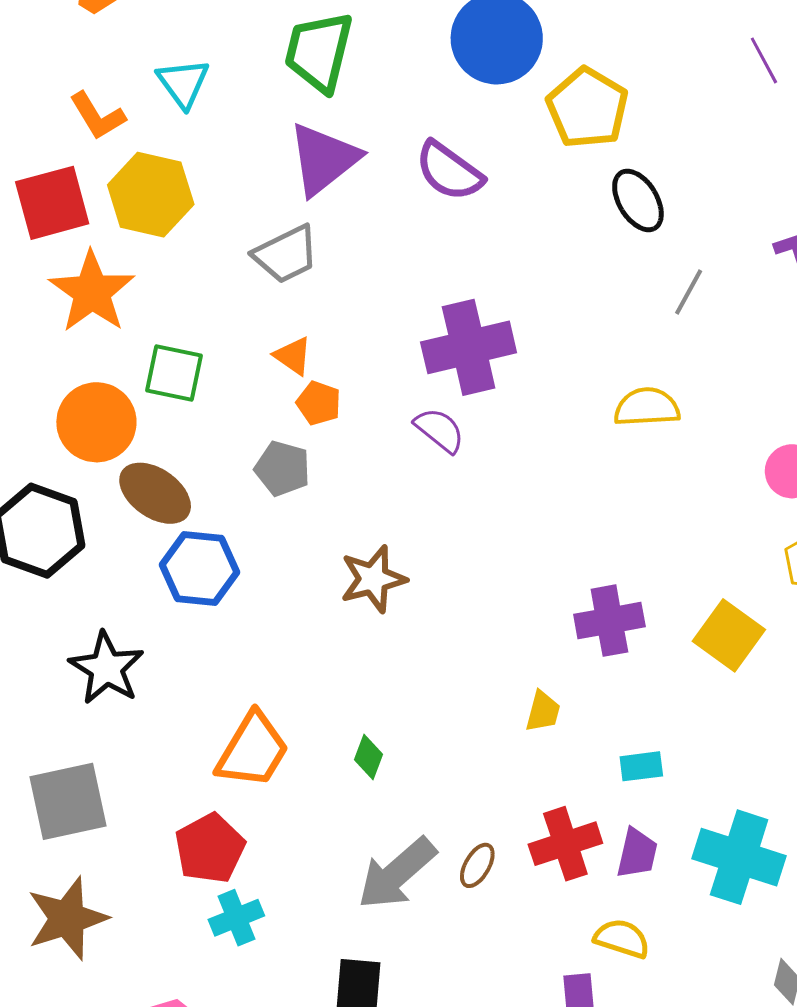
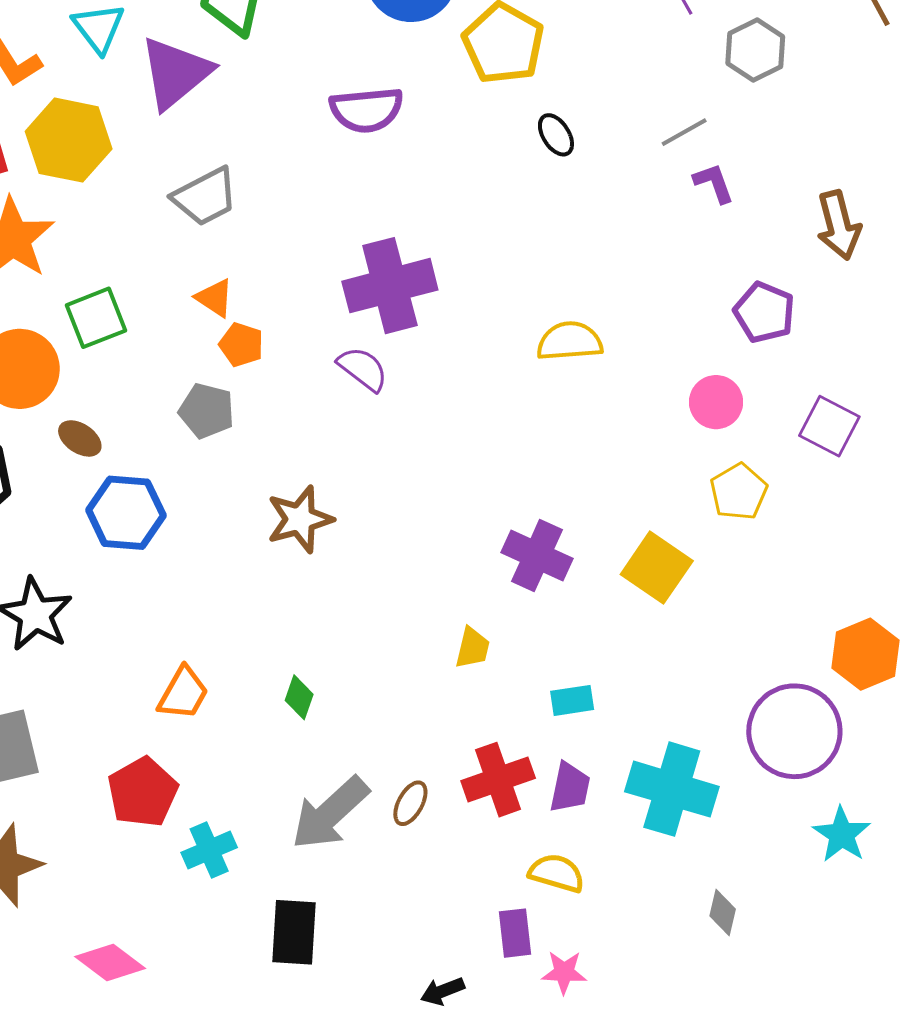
purple triangle: (324, 159) -> (175, 73), moved
purple semicircle: (449, 171) -> (367, 110), turned -40
black ellipse: (638, 200) -> (556, 135), size x0.7
gray line: (689, 292) -> (684, 132), moved, turned 33
green square: (174, 373) -> (96, 318), turned -32
brown ellipse: (155, 493) -> (80, 438), size x0.6
purple cross: (609, 621) -> (537, 555), turned 36
orange trapezoid: (253, 750) -> (183, 693), size x0.7
cyan cross: (236, 918) -> (209, 850), moved

